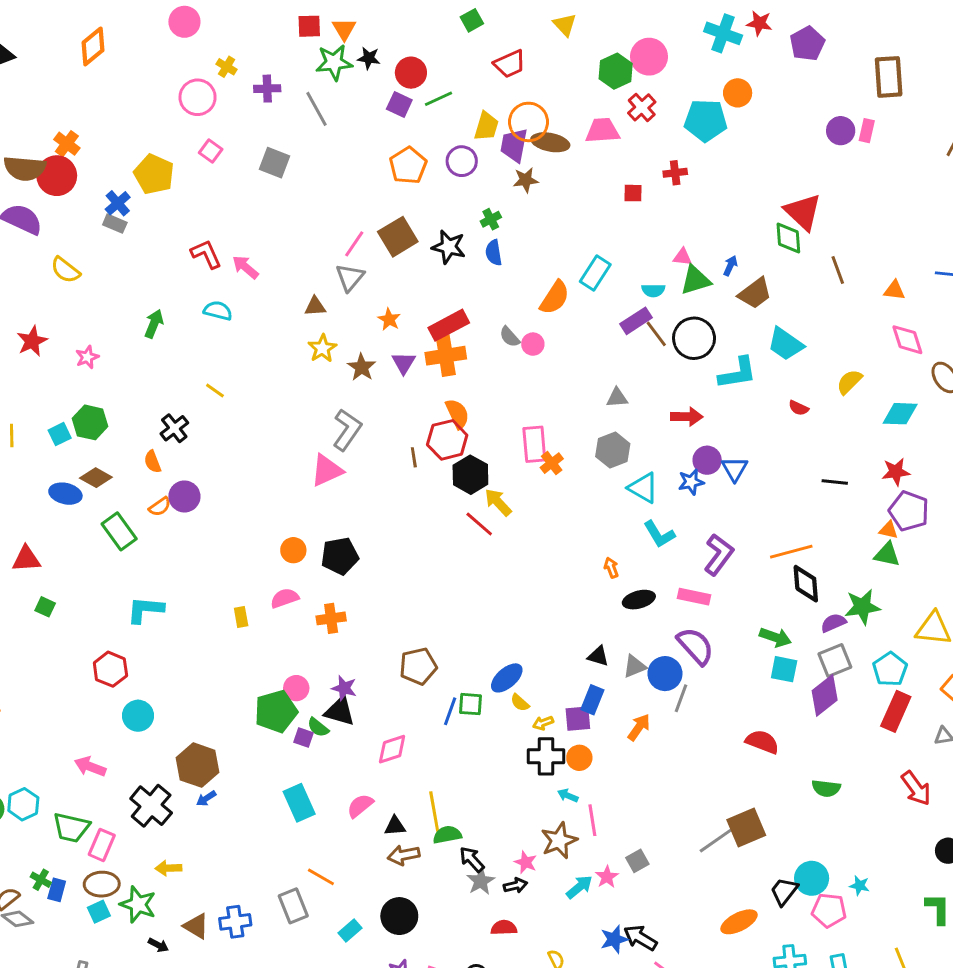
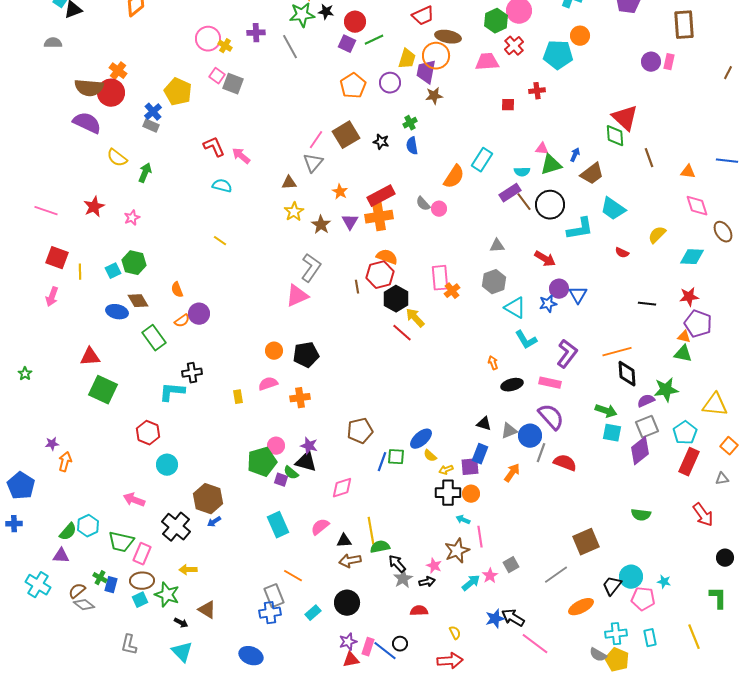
yellow cross: (227, 67) -> (225, 46), moved
brown ellipse: (550, 142) -> (448, 37), moved
gray square: (274, 163) -> (233, 84), moved
black star: (449, 247) -> (381, 142), size x0.7
green arrow: (154, 324) -> (145, 173), moved
orange semicircle: (457, 414) -> (387, 257), turned -45
red arrow: (687, 417) -> (545, 259), turned 30
black cross: (174, 428) -> (192, 373), moved, turned 30
brown diamond: (96, 478) -> (138, 301), turned 30
green square: (45, 607) -> (103, 390), size x2.0
red semicircle: (762, 742) -> (565, 463), moved
gray line: (716, 841) -> (556, 575), moved
blue cross: (235, 922) -> (270, 613), moved

